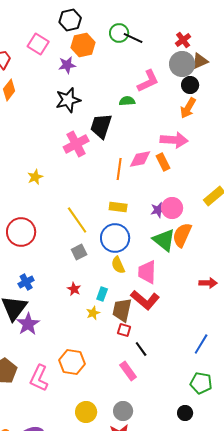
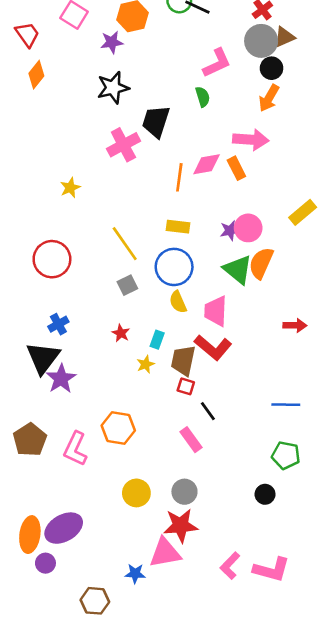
green semicircle: (127, 101) -> (203, 97), moved, turned 77
blue line: (201, 344) -> (286, 405), turned 60

